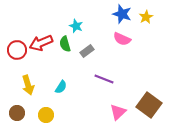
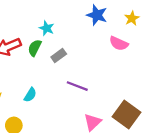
yellow star: (146, 17) -> (132, 18), moved
pink semicircle: (122, 39) -> (119, 43), moved
green semicircle: (65, 44) -> (35, 48), turned 42

